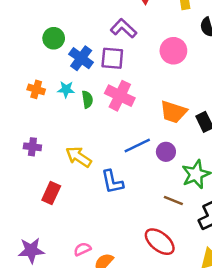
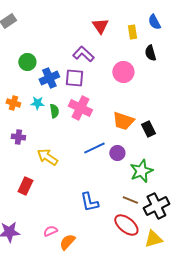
blue cross: (81, 58) -> (49, 78), turned 30
purple cross: (32, 147) -> (18, 137), moved
blue L-shape: (112, 182) -> (89, 202), moved
brown line: (173, 200) -> (130, 200), moved
red ellipse: (160, 242) -> (126, 225), moved

